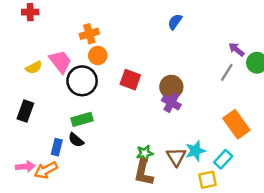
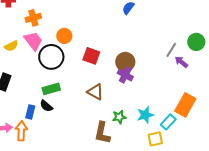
orange cross: (89, 34) -> (33, 18), moved
purple arrow: (236, 49) -> (181, 62), moved
orange rectangle: (236, 124) -> (185, 105), moved, turned 65
green star: (145, 153) -> (119, 117), moved
brown triangle: (176, 157) -> (95, 92), moved, turned -30
orange arrow: (46, 170) -> (21, 131), turned 120

